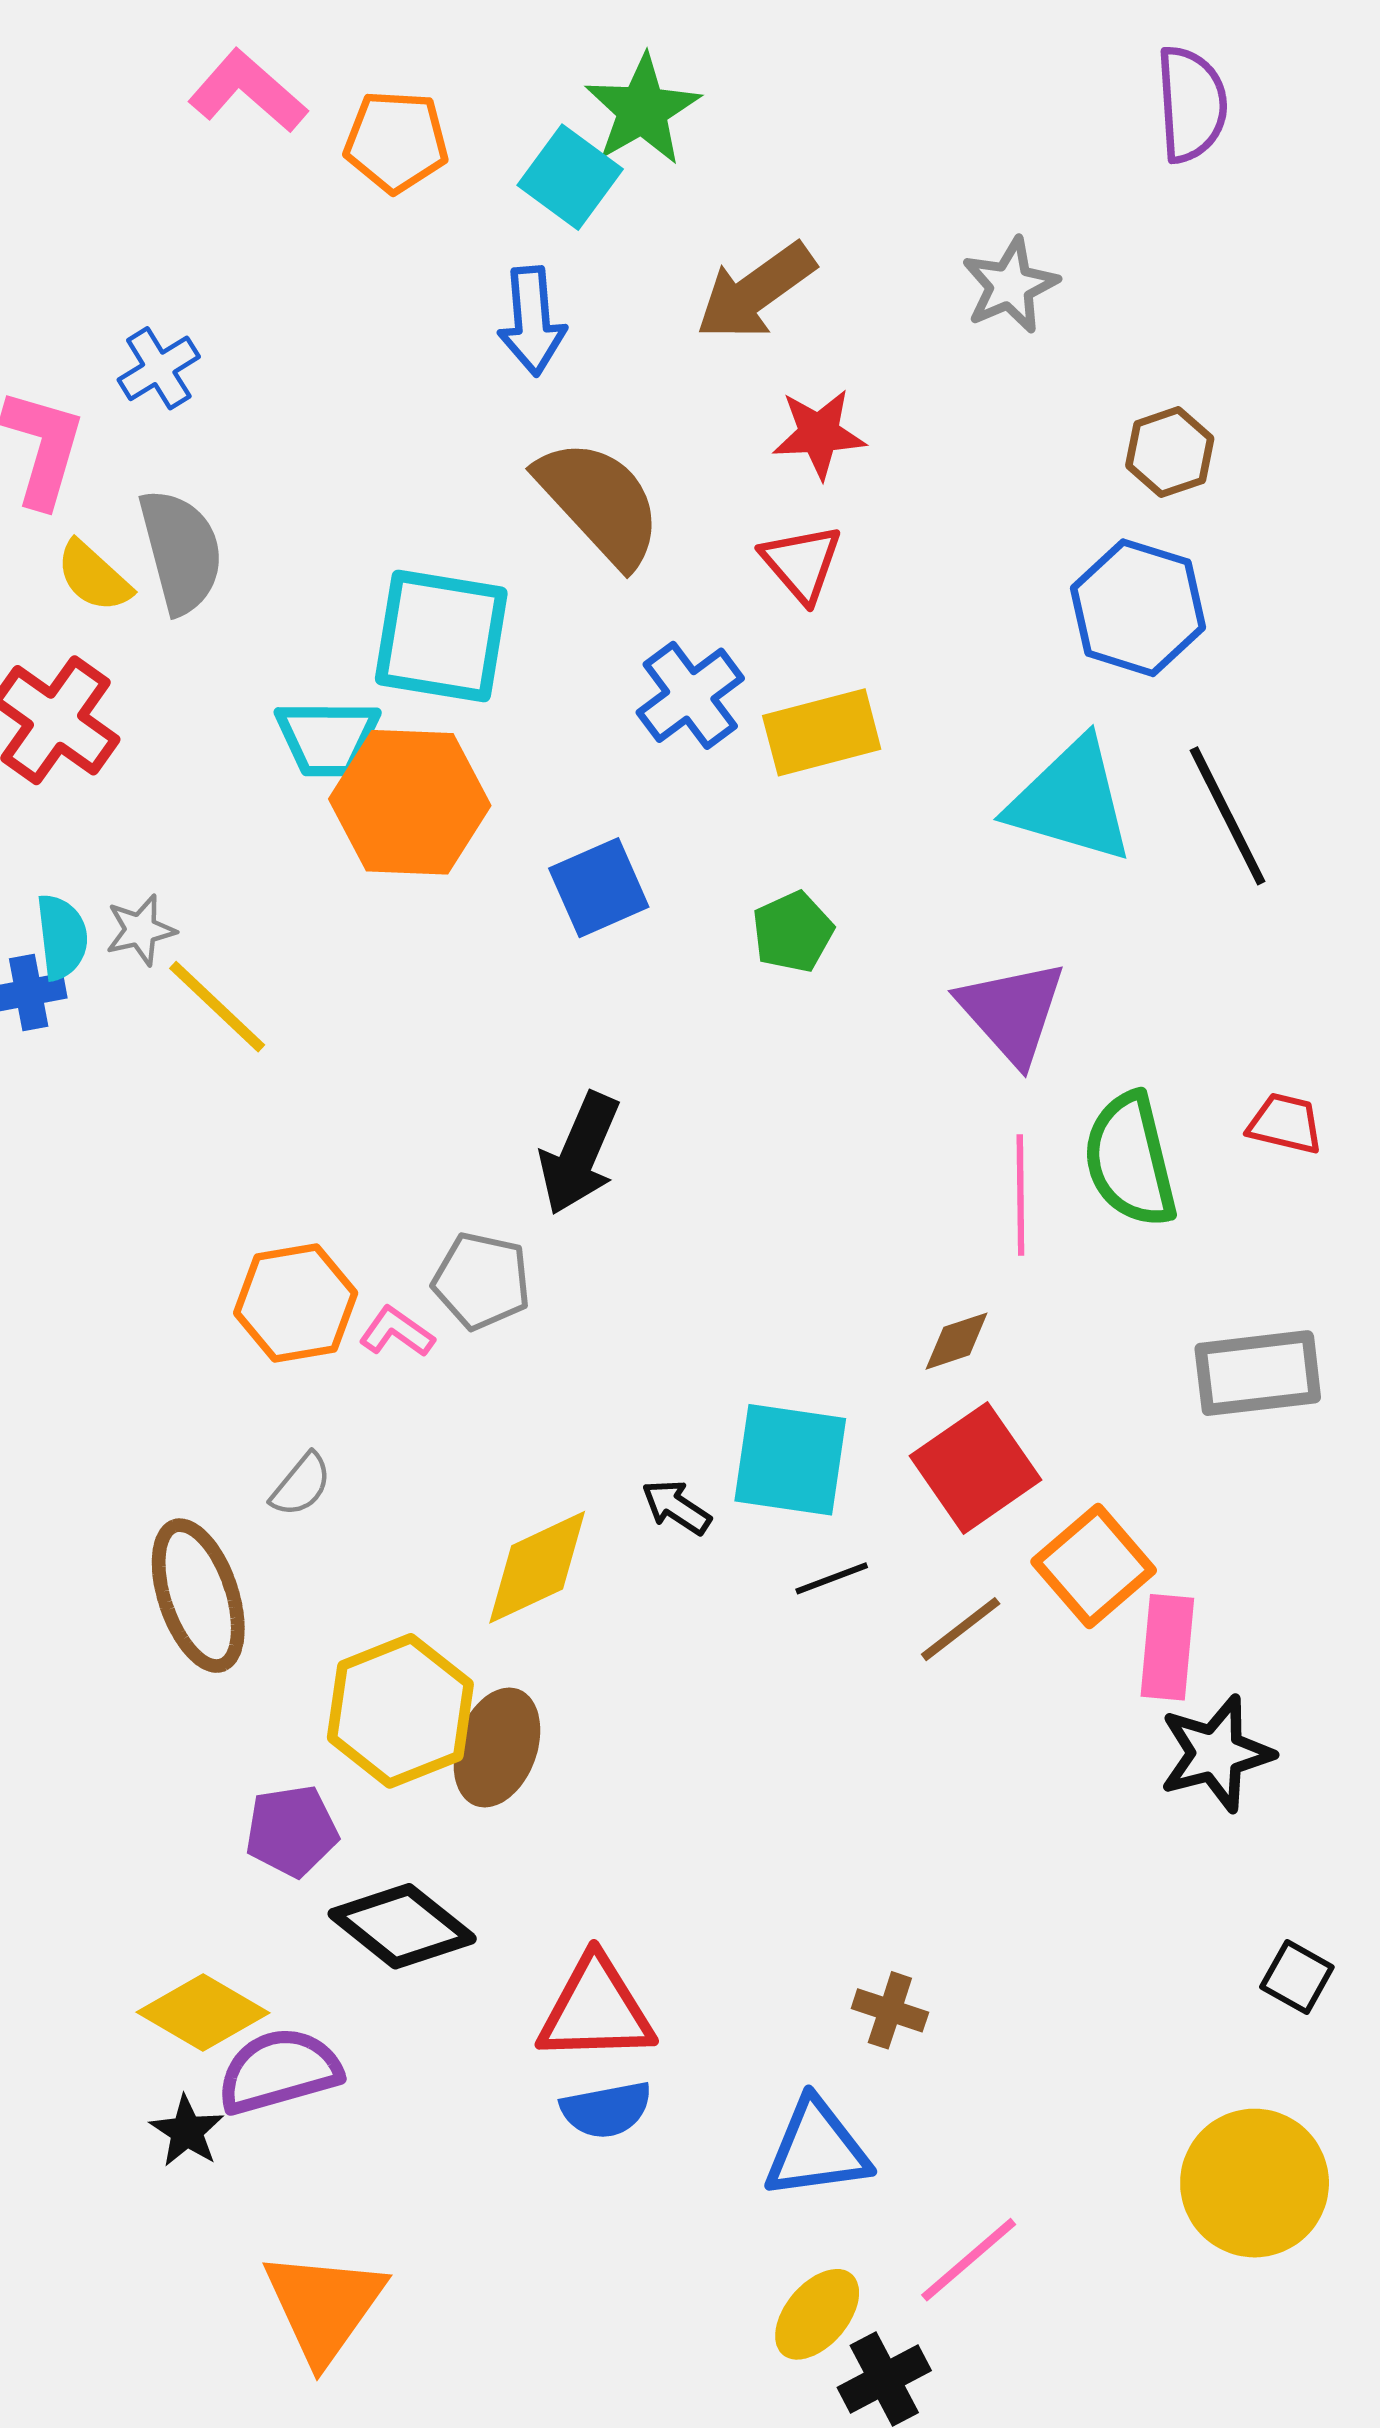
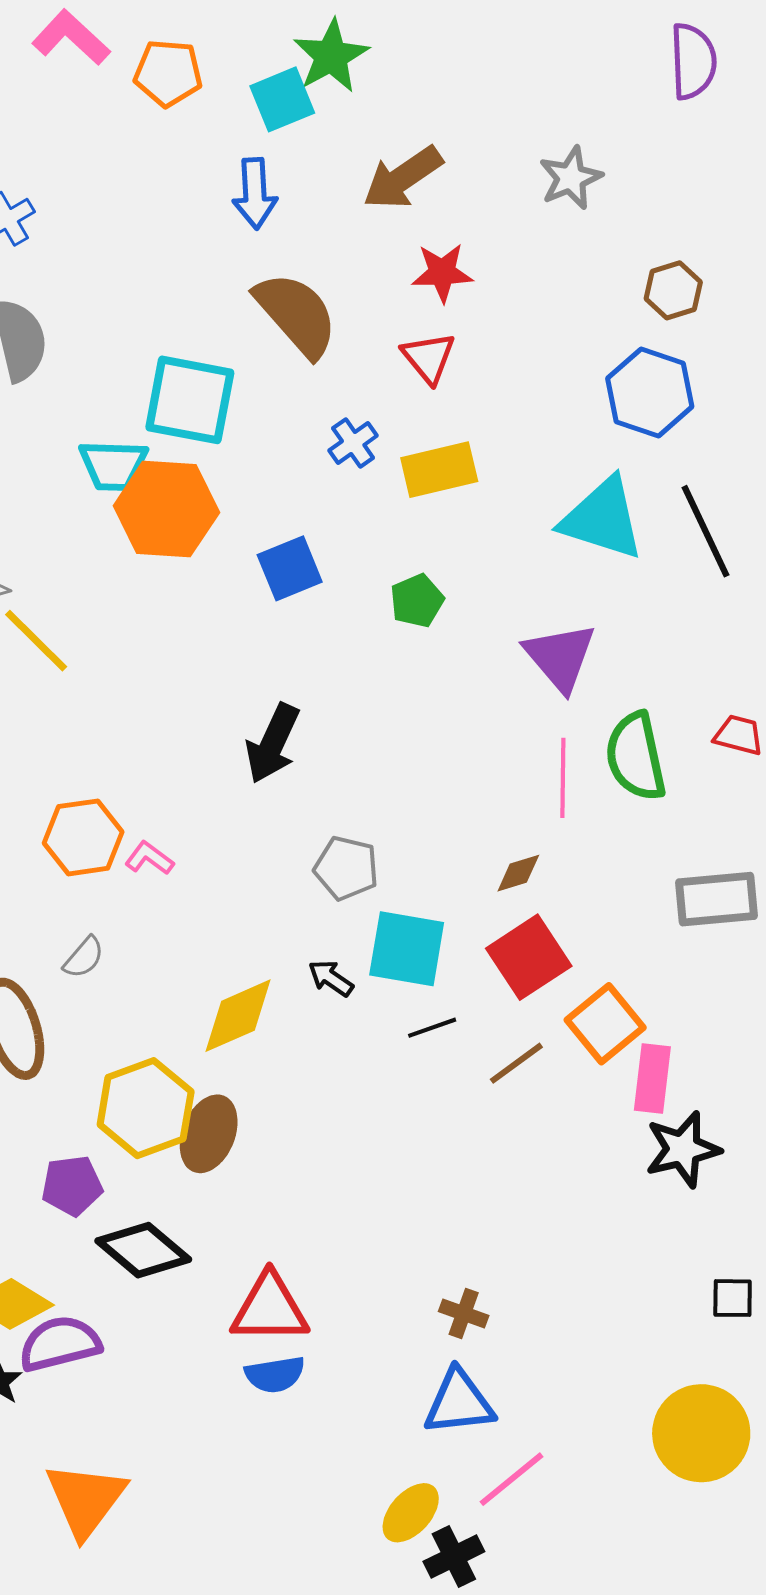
cyan square: (570, 177) -> (282, 99), turned 30
blue cross: (690, 695) -> (353, 443), size x0.7
gray pentagon: (482, 1281) -> (346, 868), moved
black square: (1297, 1977) -> (733, 1298), turned -30
blue triangle: (817, 2149) -> (459, 1402), moved

